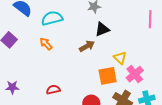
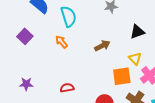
cyan semicircle: (52, 18) -> (69, 16), turned 85
black triangle: (102, 29) -> (137, 32), moved

